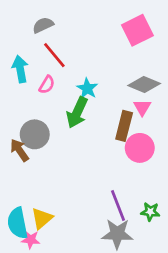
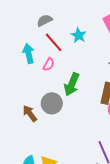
cyan star: (87, 88) -> (79, 35), moved
gray circle: (35, 134) -> (52, 103), moved

